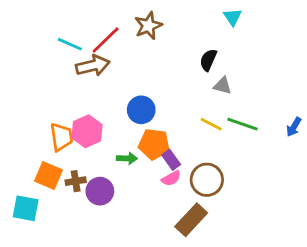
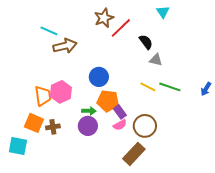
red line: (106, 40) -> (121, 28), moved
black semicircle: (208, 60) -> (146, 42), turned 119
purple circle: (100, 191) -> (88, 126), moved

